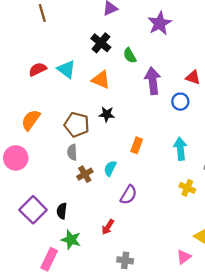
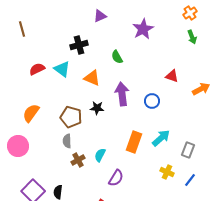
brown line: (42, 13) -> (22, 29), moved
black cross: (101, 43) -> (79, 45), moved, turned 36
purple arrow: (153, 81) -> (122, 94), moved
blue circle: (180, 102) -> (152, 101), moved
orange rectangle: (137, 145) -> (134, 142), moved, size x1.5
cyan arrow: (180, 149) -> (161, 138), turned 54

